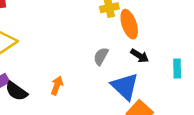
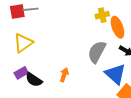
gray semicircle: (101, 56) -> (97, 52), size x1.6

